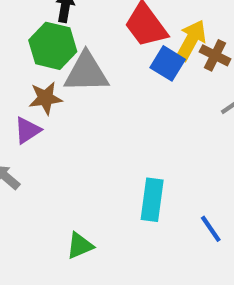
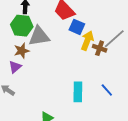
yellow arrow: (191, 40) -> (87, 41), moved
brown cross: (215, 55) -> (100, 48), moved
blue line: (211, 229) -> (107, 90), moved

